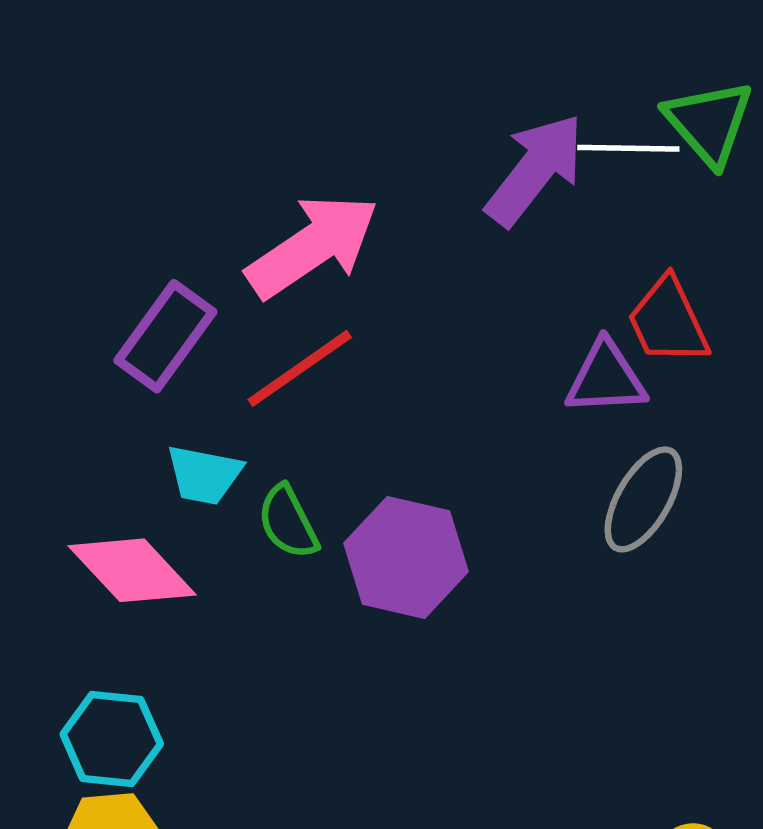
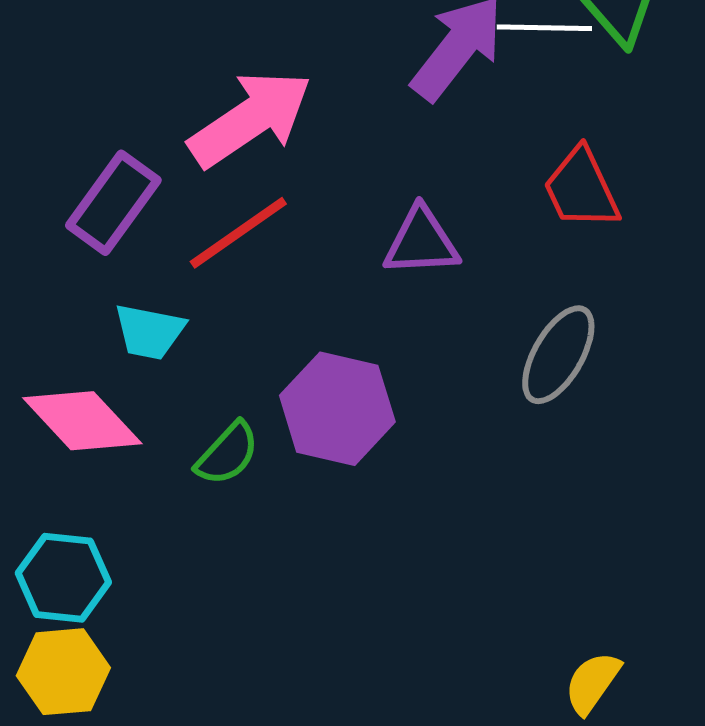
purple triangle: (606, 378) -> (421, 242), moved
green semicircle: (288, 522) -> (227, 454), moved, turned -110

